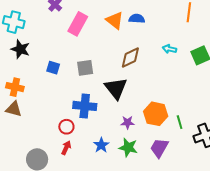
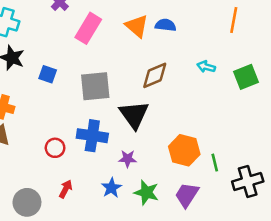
blue square: (53, 68) -> (48, 74), moved
gray square: (85, 68) -> (95, 86), size x1.4
purple star: (128, 122) -> (128, 159), moved
red circle: (66, 127) -> (55, 148), moved

